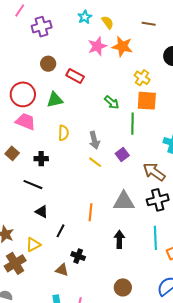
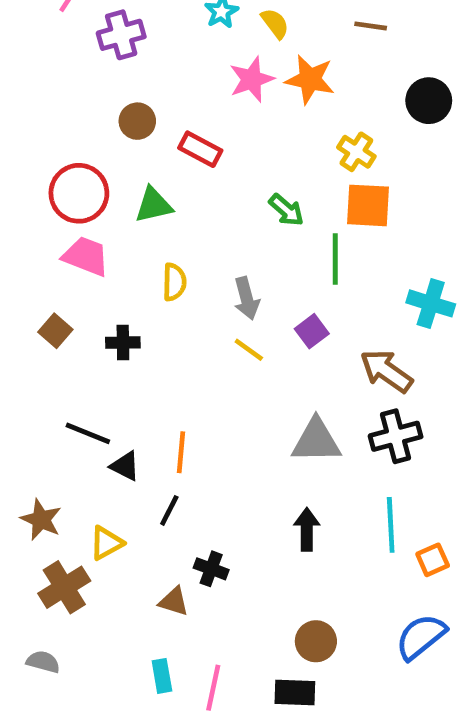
black line: (33, 185) -> (88, 433), moved
orange line: (91, 212) -> (181, 452), moved

